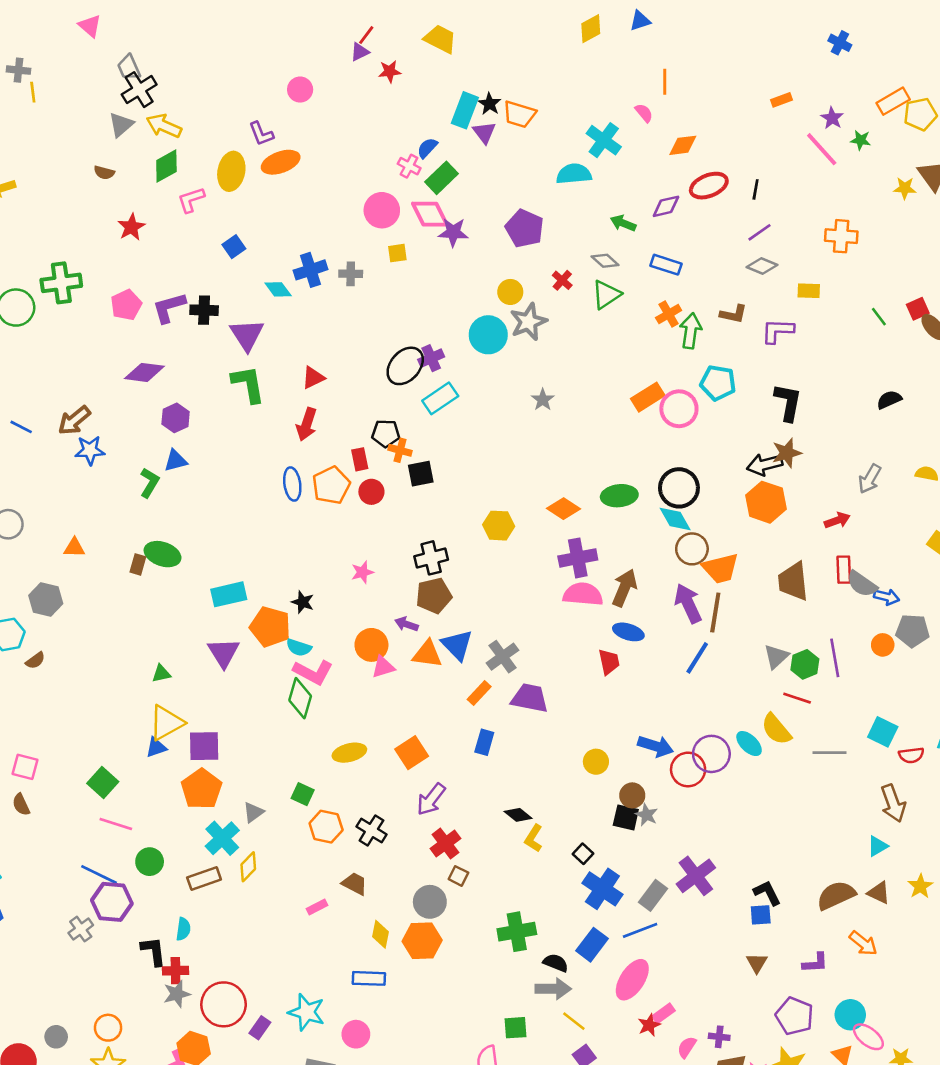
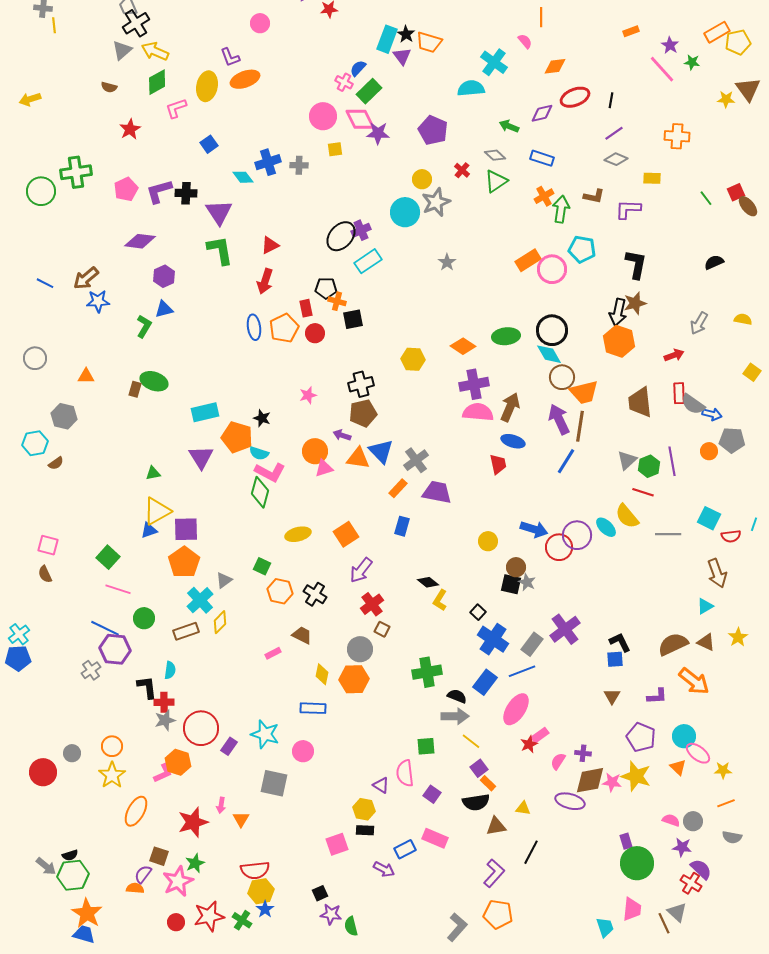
black arrow: (765, 465) -> (618, 312), turned -64
orange arrow: (863, 943) -> (694, 681), size x1.4

